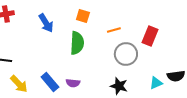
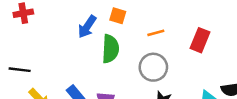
blue arrow: (46, 23) -> (87, 27), moved, turned 66
gray circle: (126, 54) -> (153, 67), moved

